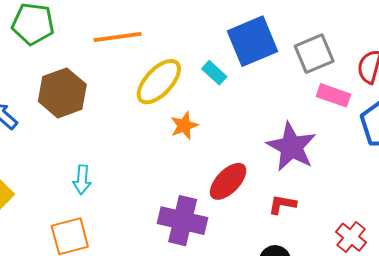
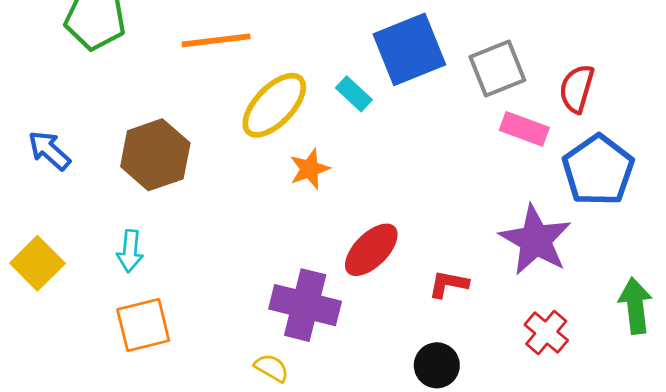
brown hexagon: (62, 93) -> (155, 155), moved
purple star: (291, 147) -> (535, 240), moved
cyan arrow: (82, 180) -> (130, 251), moved

